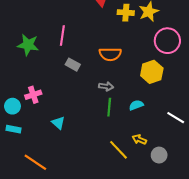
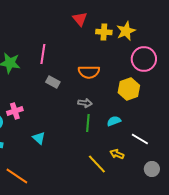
white line: (176, 118) -> (140, 139), moved
gray circle: (159, 155) -> (152, 169), moved

